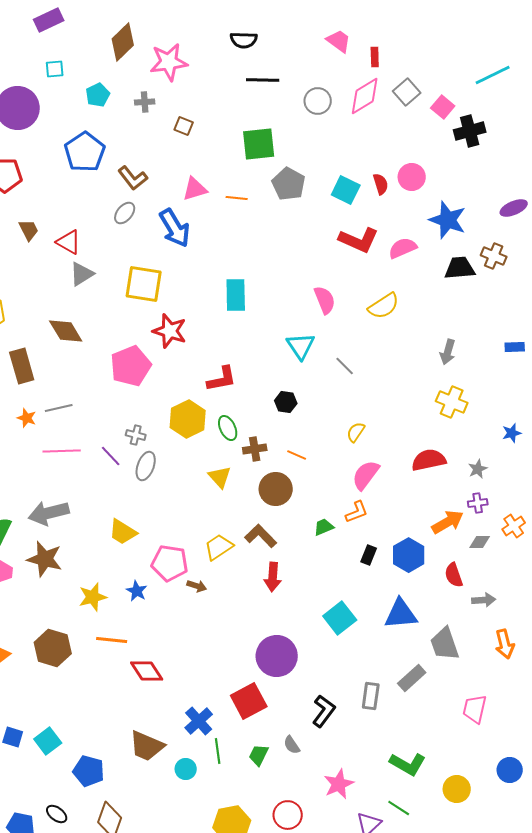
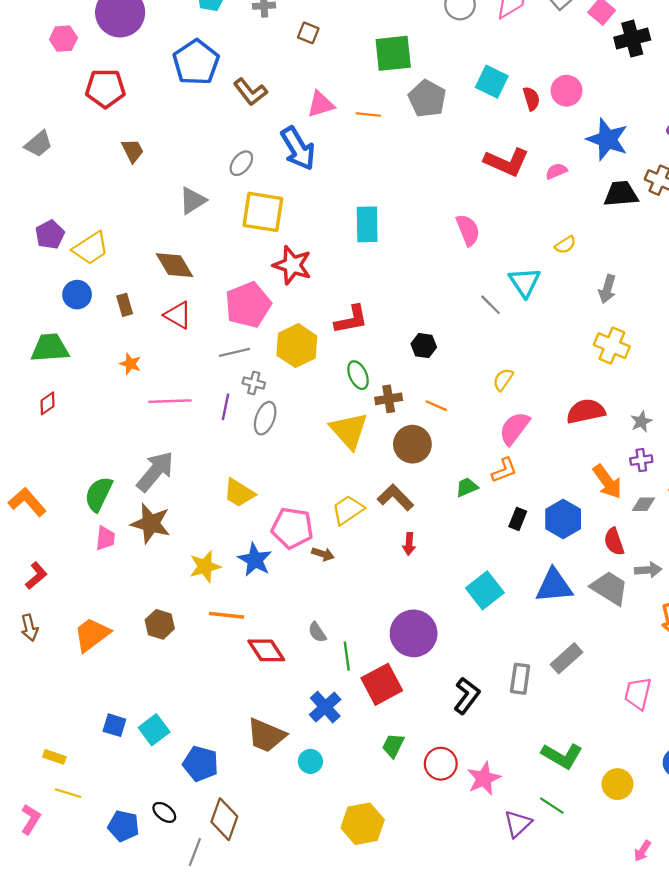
cyan square: (346, 190) -> (492, 82), moved
gray ellipse: (125, 213) -> (241, 163), moved
red triangle: (69, 242) -> (178, 315), moved
pink semicircle: (403, 248) -> (556, 171), size x0.7
yellow semicircle: (384, 306) -> (565, 245), moved, size x0.6
cyan triangle: (301, 346) -> (525, 282), moved
brown rectangle: (22, 366) -> (125, 305), size x0.6
gray line: (59, 408) -> (235, 352), moved
yellow hexagon: (188, 419) -> (297, 346), moved
purple line: (111, 456) -> (225, 407), turned 55
yellow triangle: (220, 477) -> (349, 431), size x1.5
gray arrow: (49, 513) -> (155, 471), turned 144
orange arrow: (448, 522) -> (607, 482), turned 84
red arrow: (273, 577) -> (409, 544), size x0.7
blue star: (137, 591) -> (255, 560), size x1.4
gray trapezoid: (445, 644) -> (610, 588), moved, turned 141
brown hexagon: (53, 648) -> (160, 624), size x0.7
gray semicircle: (292, 745) -> (317, 632), moved
green line: (218, 751) -> (347, 656), moved
red circle: (288, 815) -> (441, 764), moved

